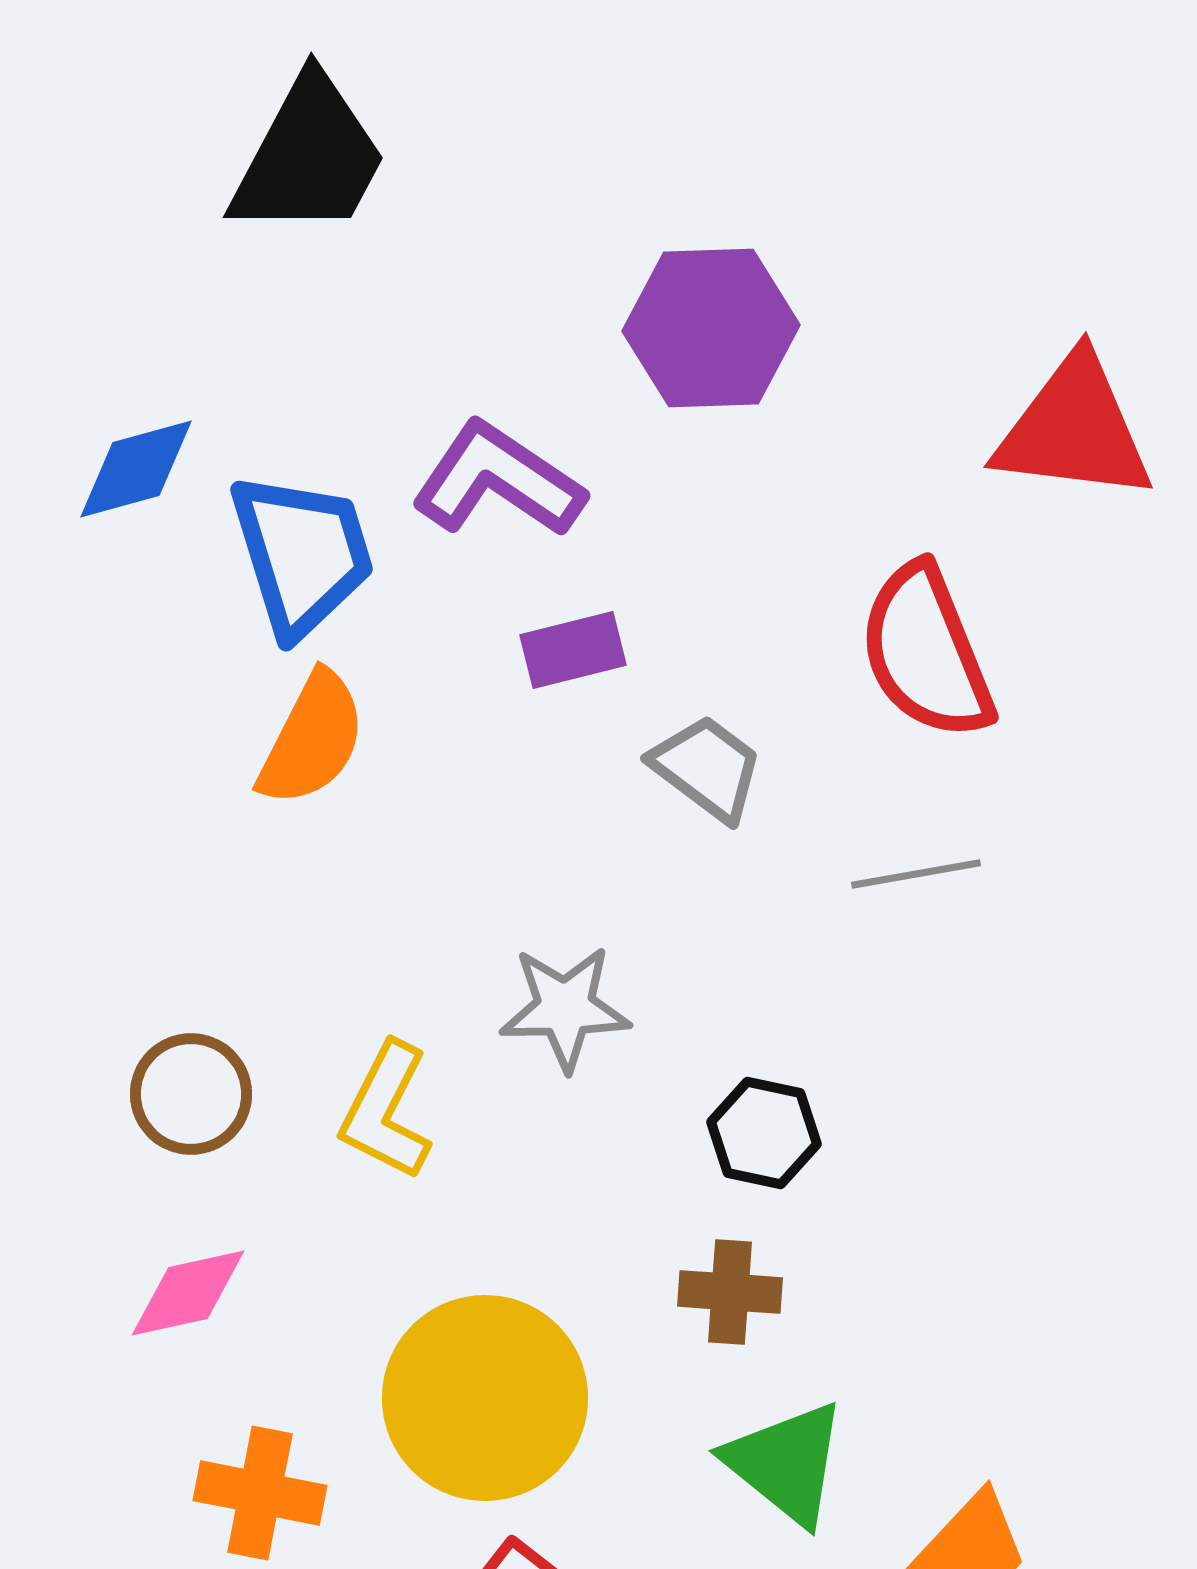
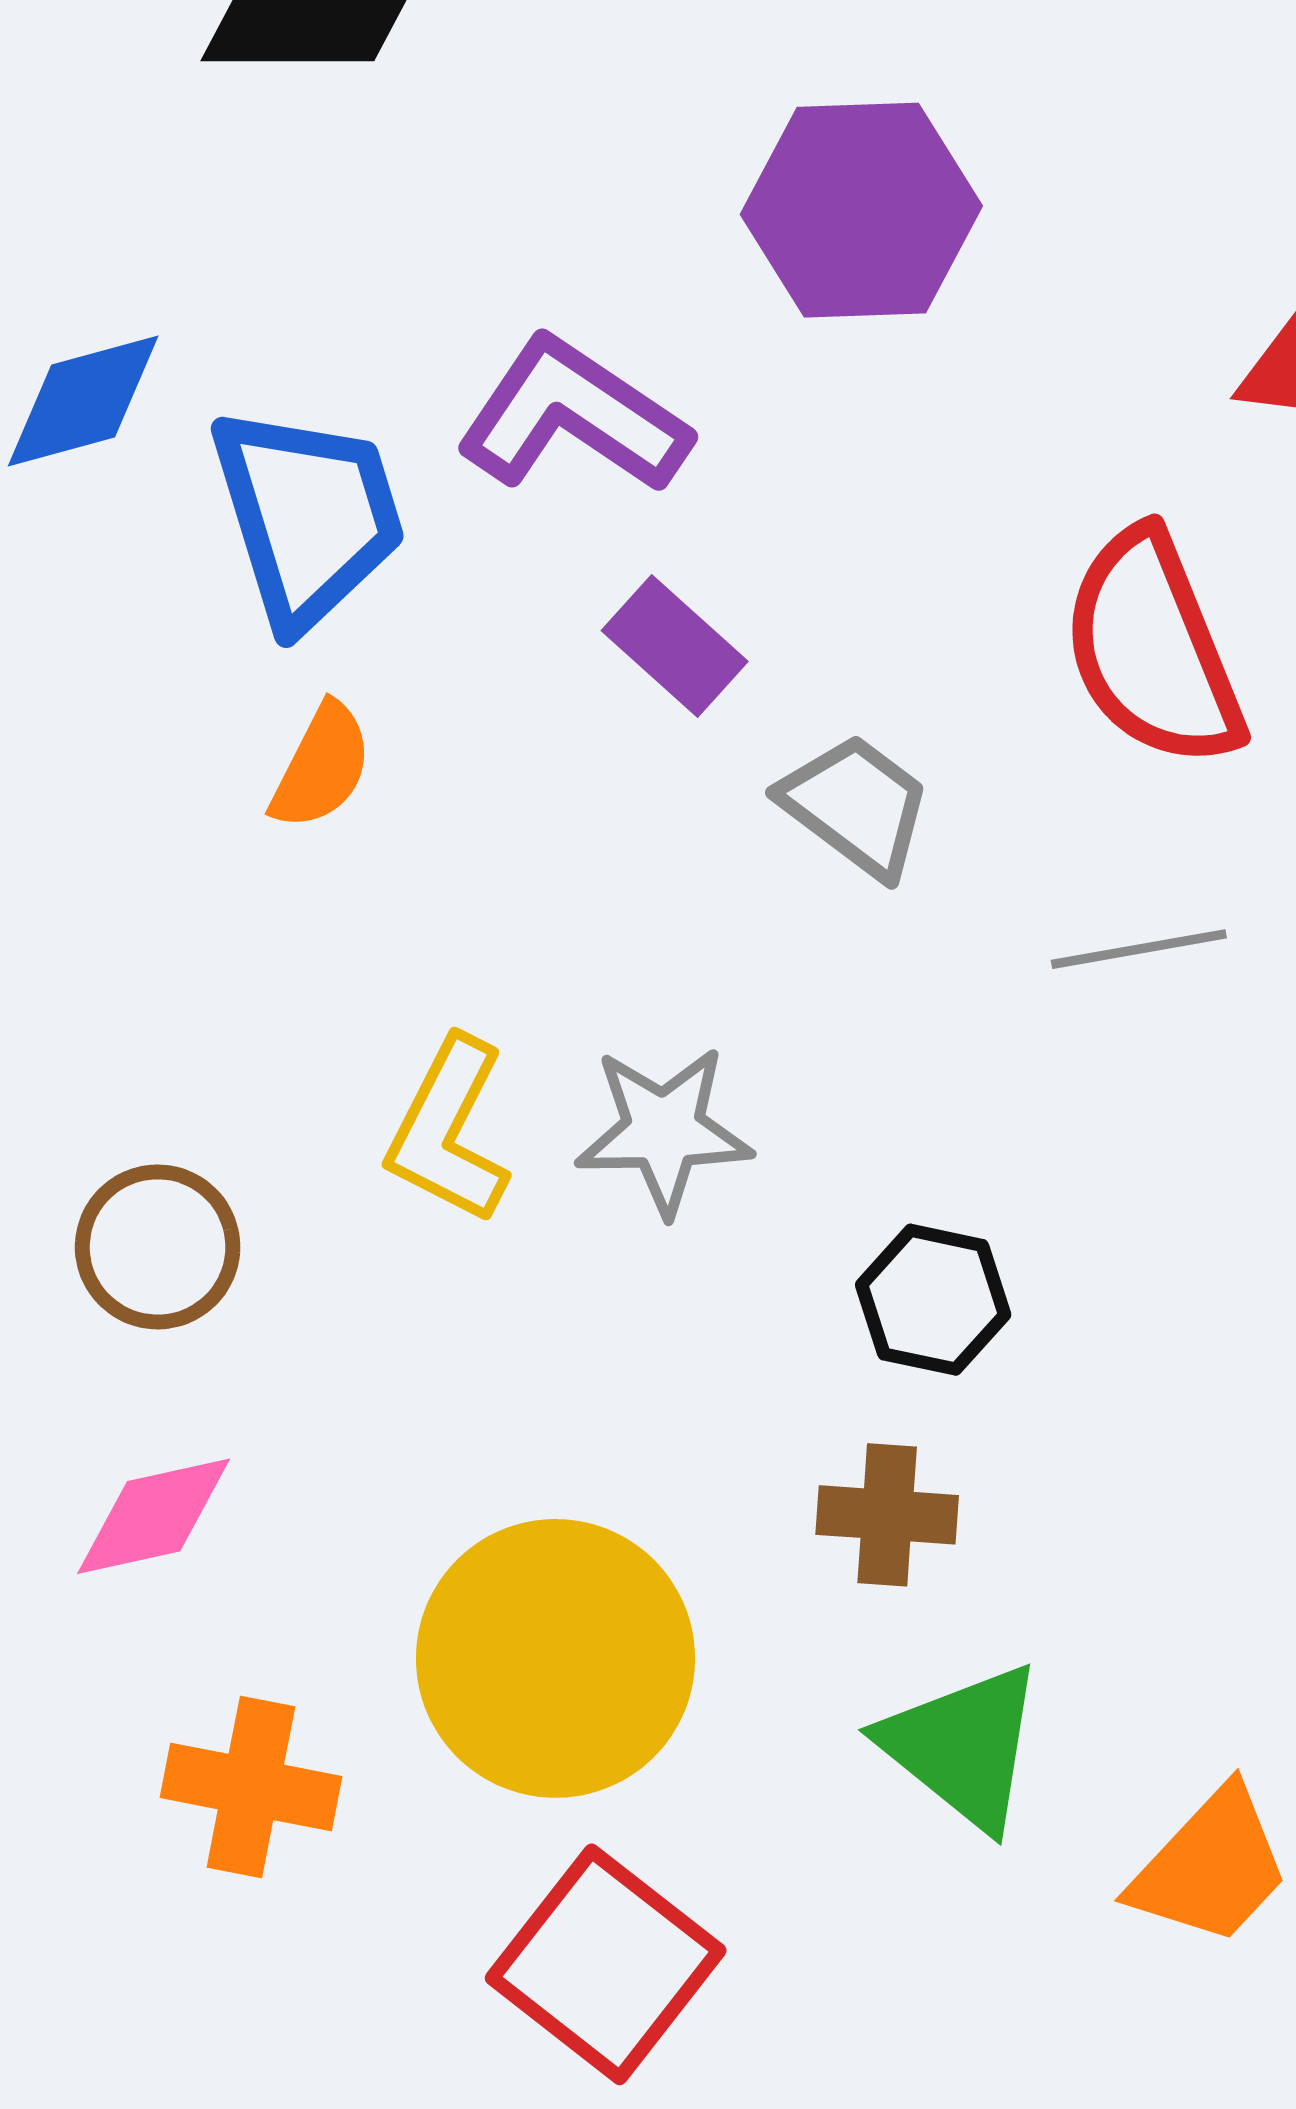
purple rectangle: (573, 650) -> (675, 646), turned 56
orange semicircle: (312, 739) -> (321, 766), size x0.7
yellow L-shape: (386, 1111) -> (449, 1131), moved

